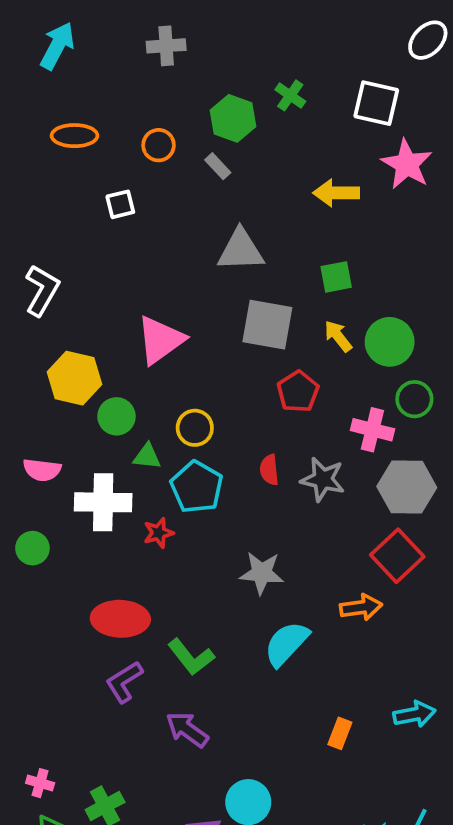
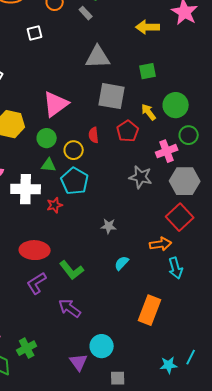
yellow arrow: (338, 336) -> (149, 112), moved
green circle: (116, 416) -> (47, 138), moved
pink cross: (372, 430) -> (167, 151), turned -35
red semicircle: (269, 470) -> (94, 135), moved
gray star: (262, 573) -> (109, 226), size x0.7
cyan semicircle: (286, 644) -> (122, 263), size x0.6
cyan arrow: (414, 714) -> (176, 268), moved, turned 85
orange rectangle: (340, 733) -> (150, 310), size x1.8

